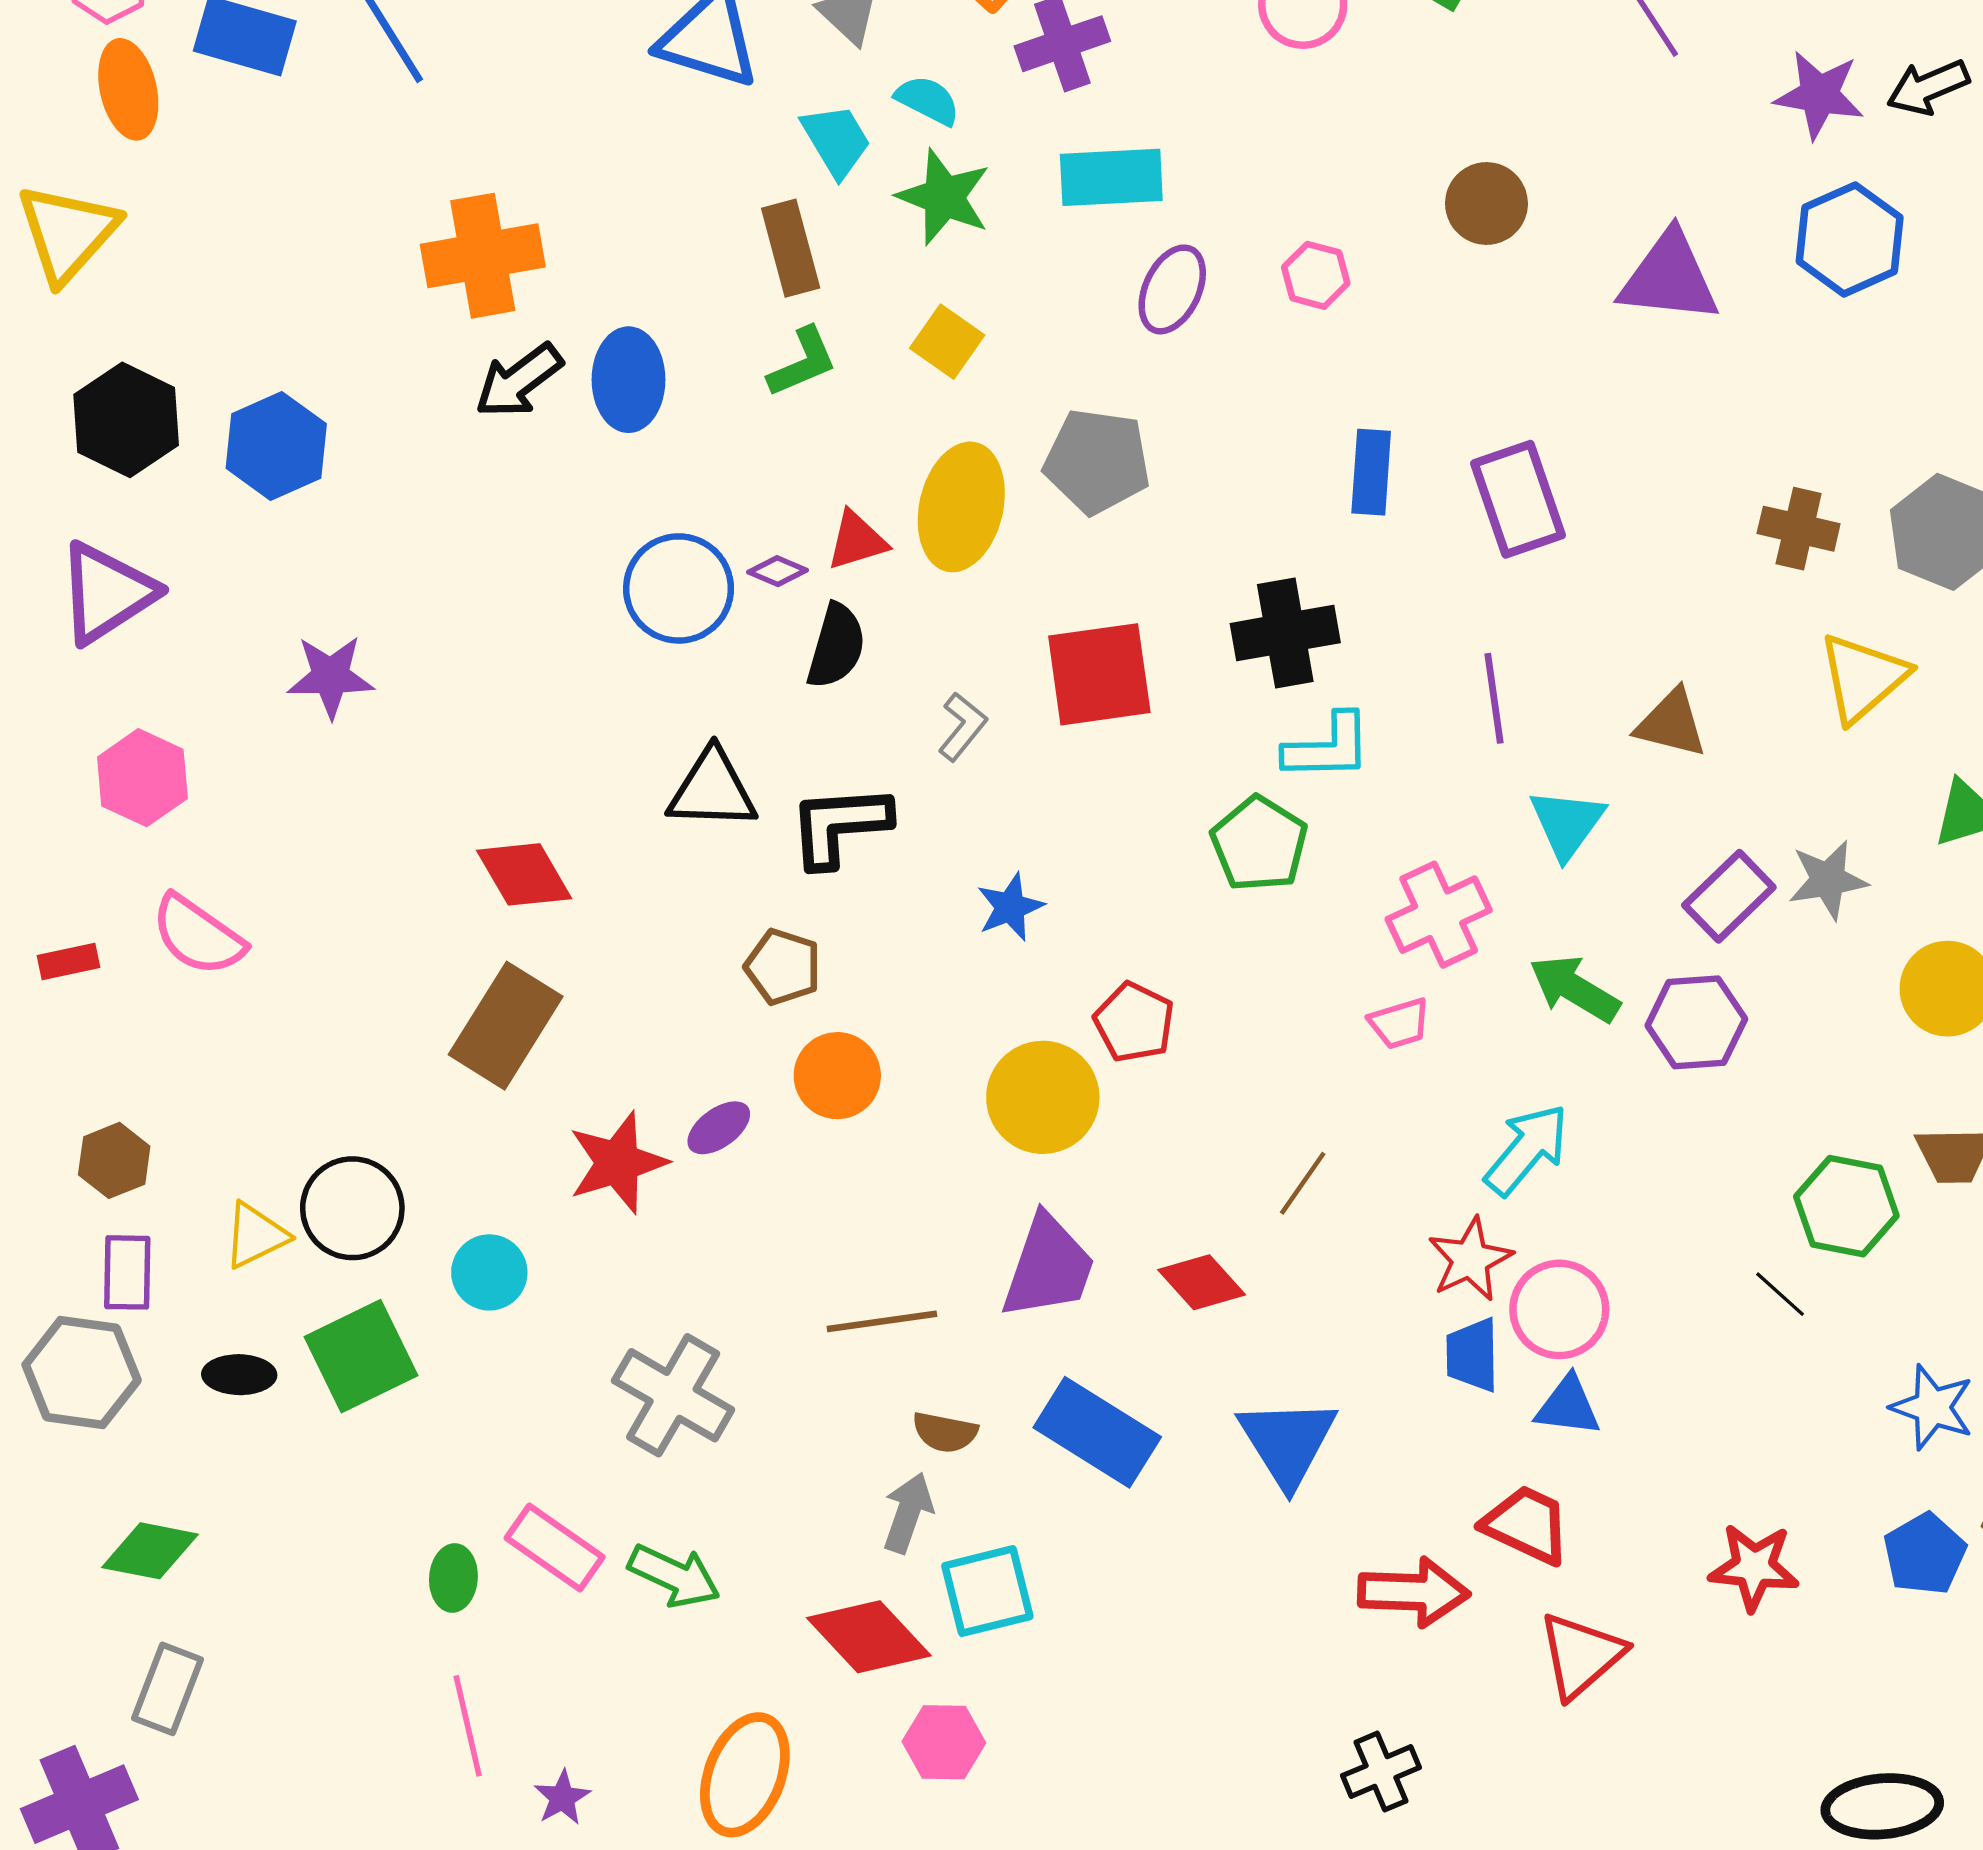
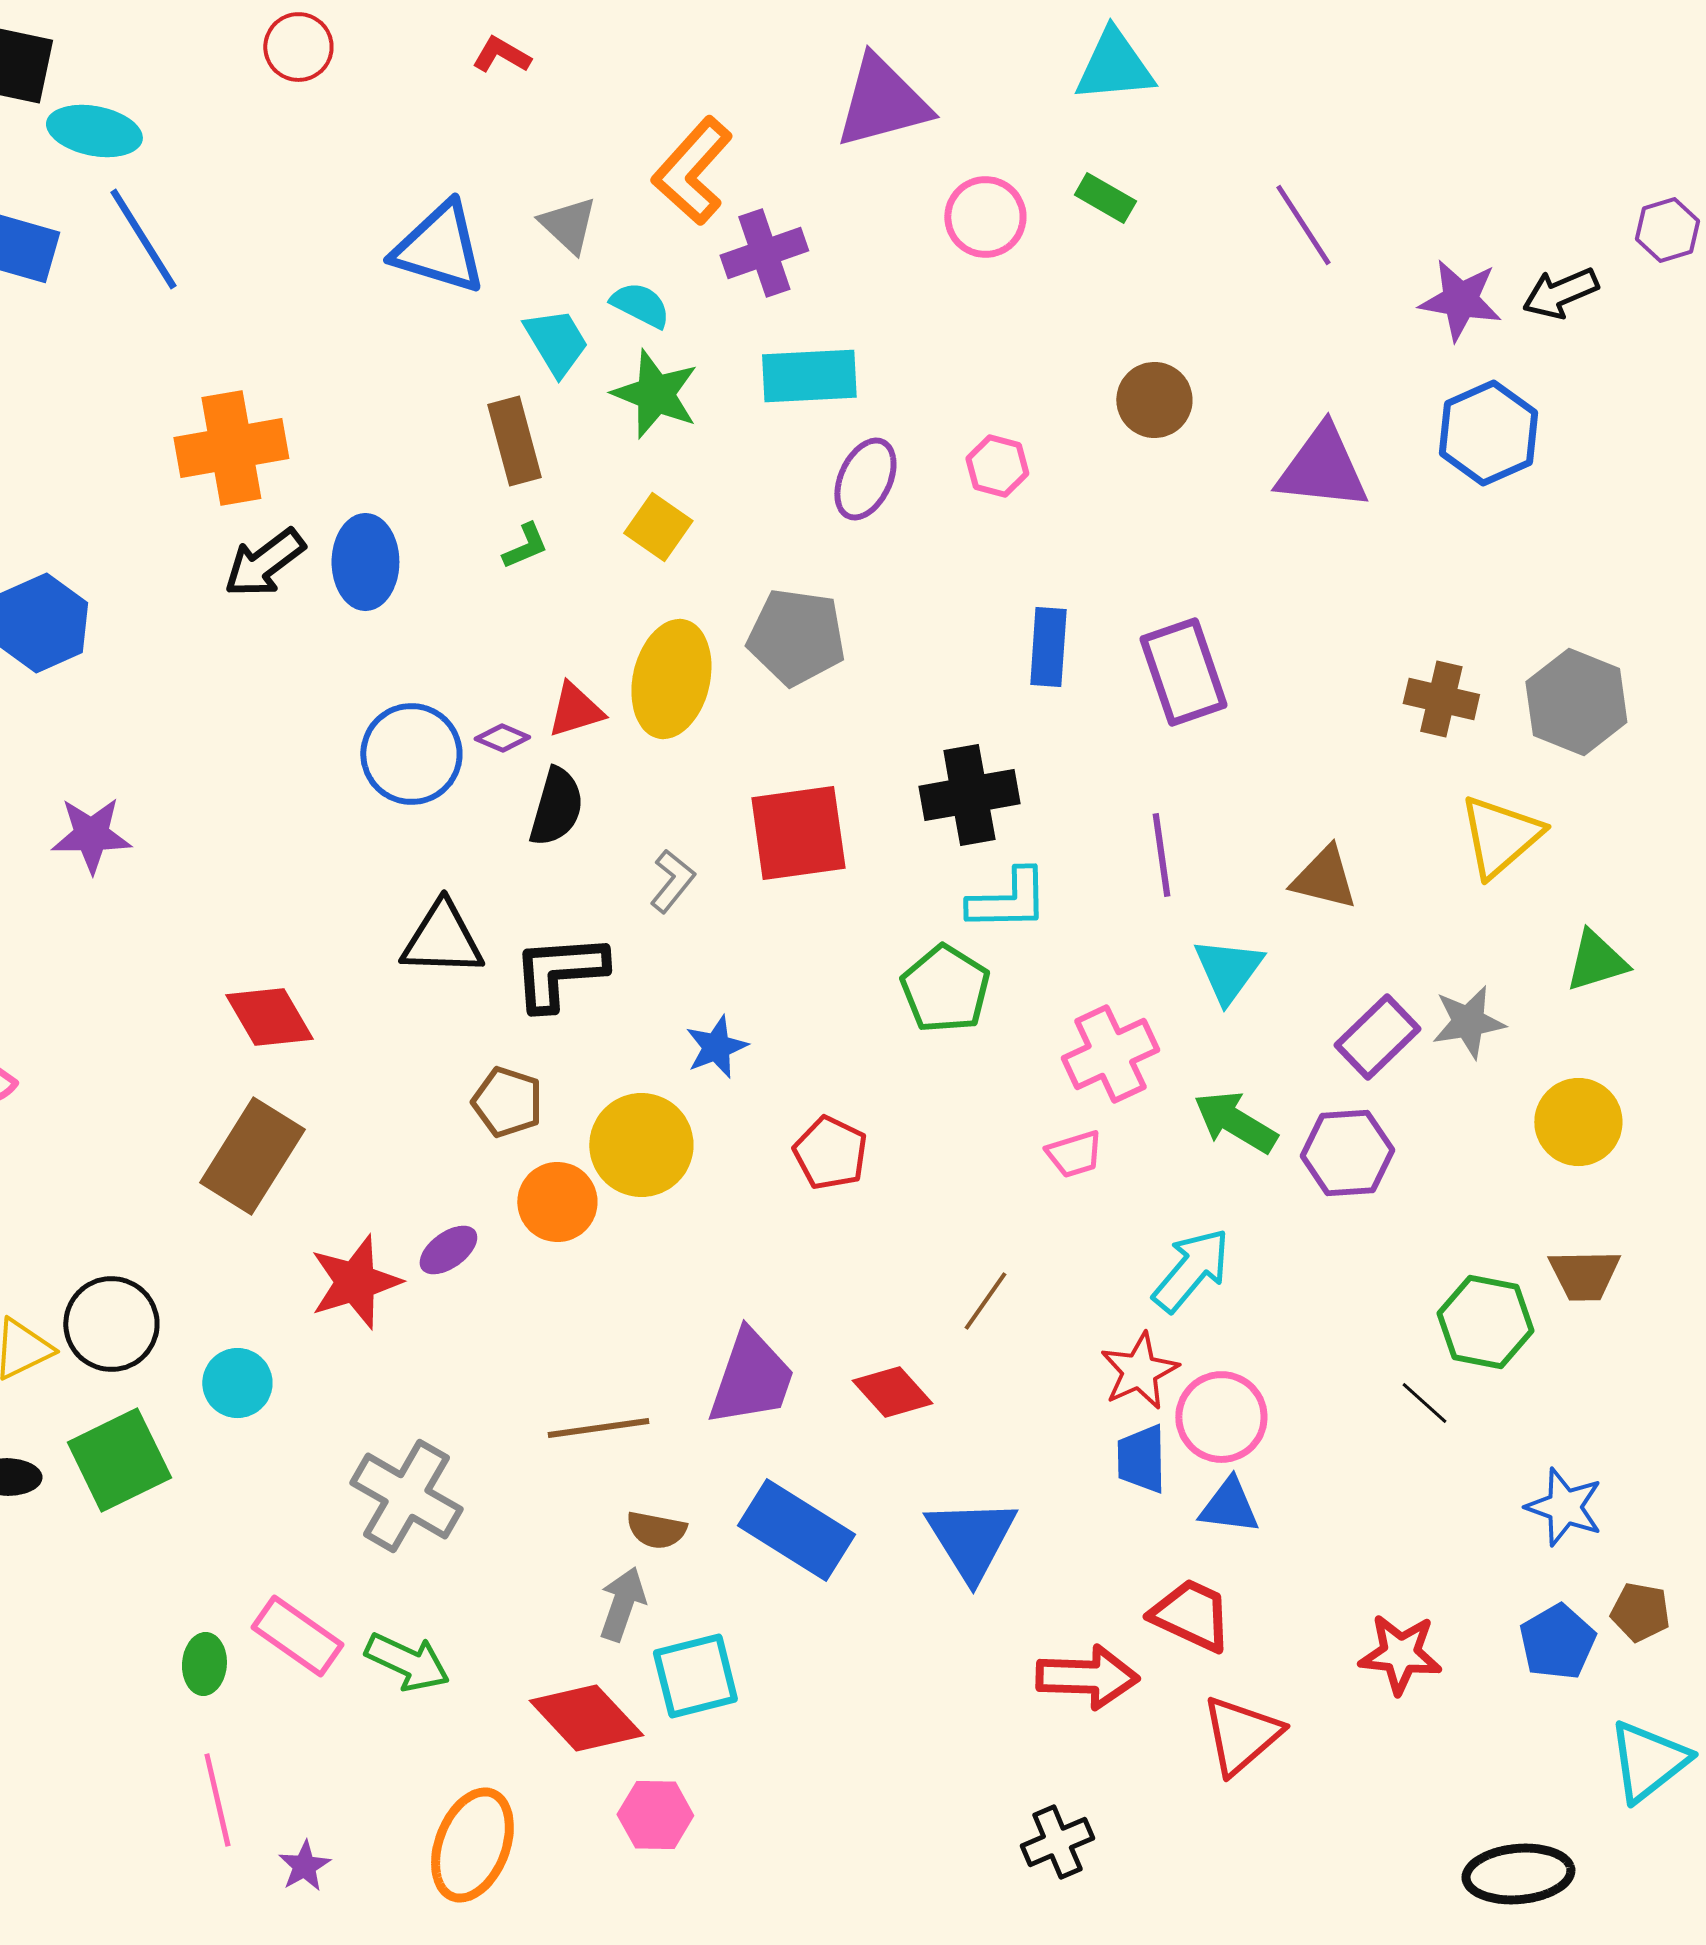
green L-shape: (802, 362) -> (525, 546), size x0.7
yellow circle: (1043, 1097) -> (641, 1145), moved

